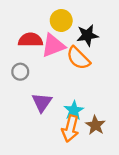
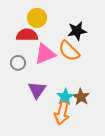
yellow circle: (61, 20) -> (37, 18), moved
pink triangle: (53, 46) -> (45, 54), moved
brown star: (95, 125) -> (81, 97), moved

